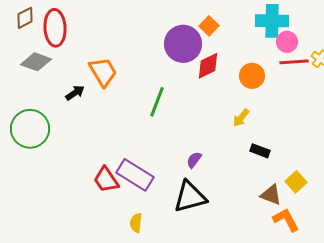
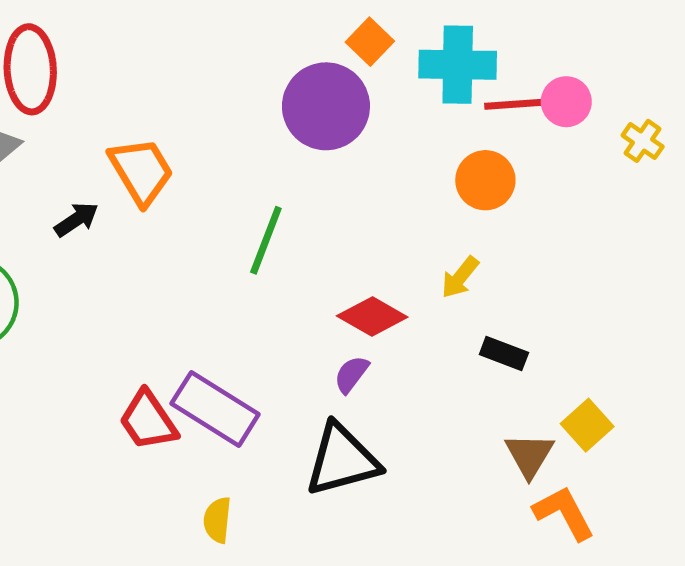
cyan cross: (272, 21) -> (458, 65), moved
orange square: (209, 26) -> (370, 42), moved
red line: (294, 62) -> (518, 104), moved
red diamond: (208, 66) -> (372, 317), moved, turned 56
brown triangle: (271, 195) -> (529, 455), turned 40

